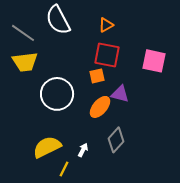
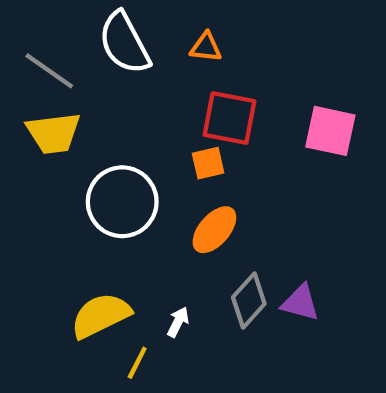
orange triangle: (106, 25) -> (206, 47), moved, turned 35
purple triangle: (120, 94) -> (300, 303), moved

